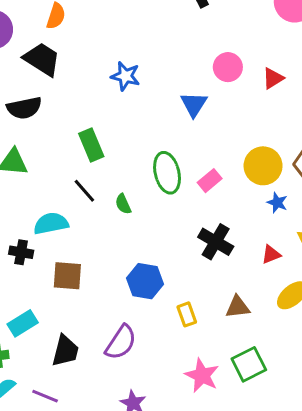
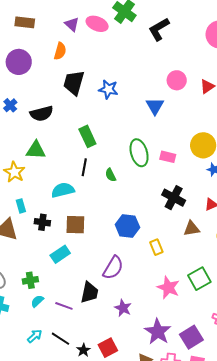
black trapezoid: (42, 59) -> (74, 83), moved, turned -104
pink rectangle: (210, 181) -> (168, 157), turned 56
black line: (84, 191) -> (84, 167), turned 54
black cross: (21, 252) -> (42, 222), moved
brown triangle: (238, 307) -> (192, 229), moved
cyan rectangle: (23, 323) -> (60, 254), moved
black trapezoid: (65, 351) -> (89, 292), moved

